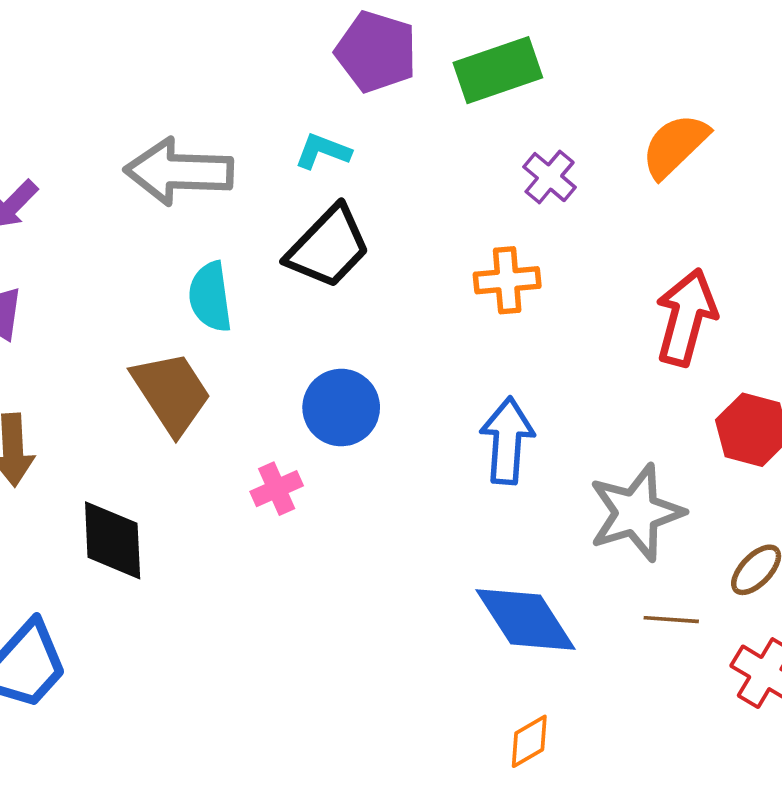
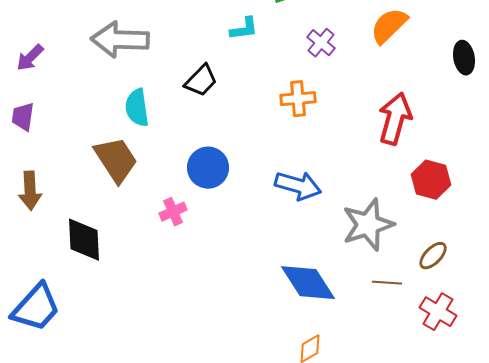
cyan L-shape: (323, 151) -> (244, 29), moved, turned 152
black trapezoid: (328, 247) -> (201, 81), size x0.7
blue arrow: (507, 441) -> (298, 186), turned 102

